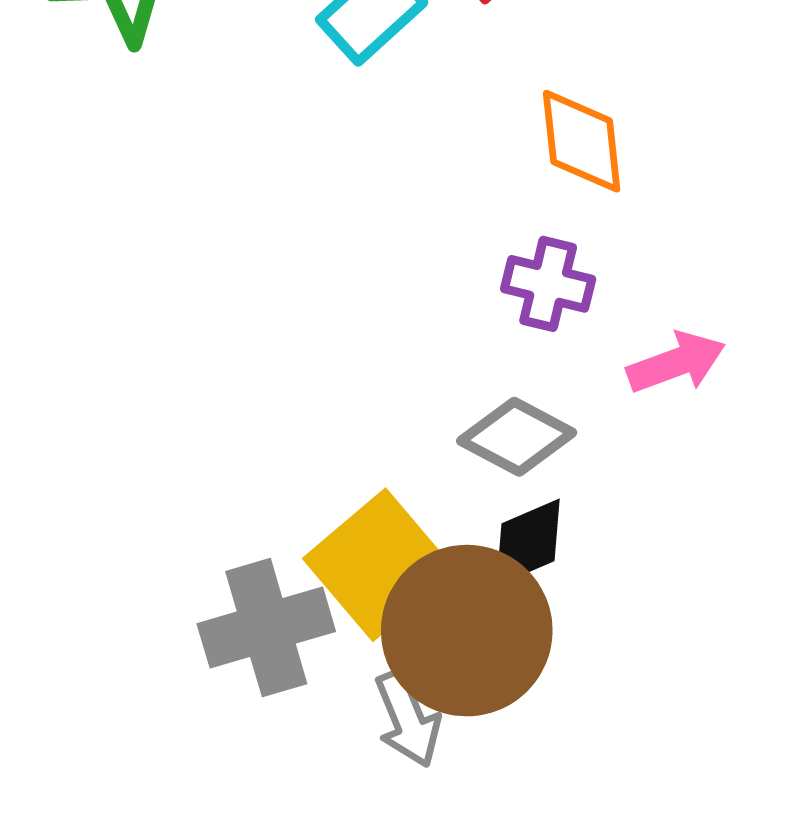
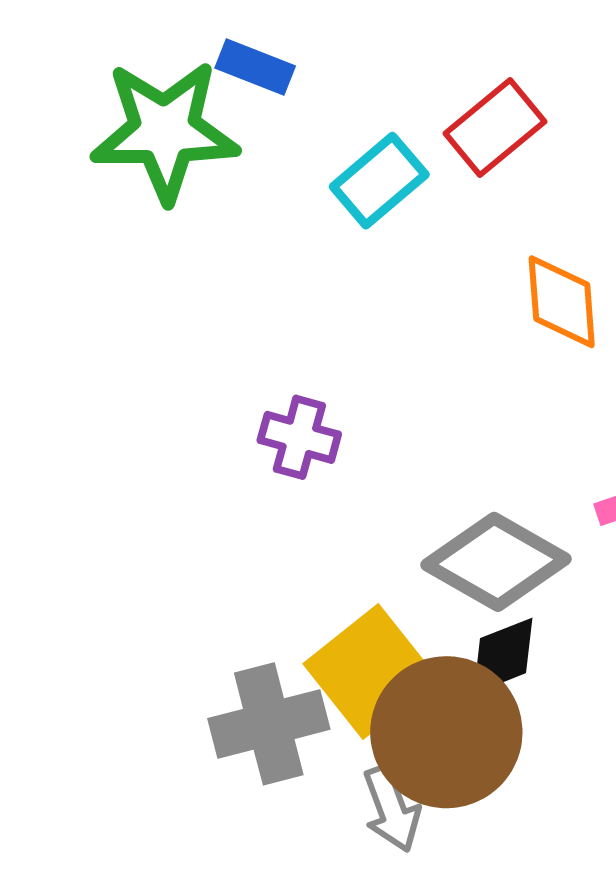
purple cross: (548, 284) -> (299, 437), moved
gray diamond: (517, 437) -> (496, 562), size x1.4

